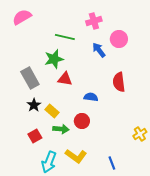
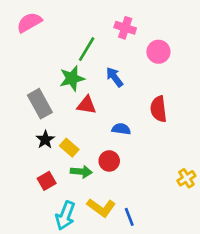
pink cross: (94, 21) -> (125, 28), turned 35
green line: (65, 37) -> (87, 49), turned -72
blue arrow: (99, 50) -> (115, 77), moved
blue line: (112, 163) -> (129, 217), moved

